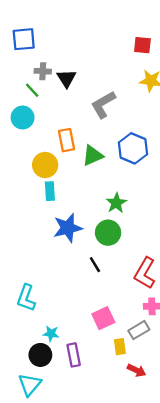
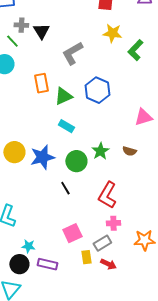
yellow circle: (45, 165) -> (14, 152), moved
cyan rectangle: (50, 191) -> (66, 126), moved, turned -56
green star: (116, 203) -> (100, 151), moved
purple rectangle: (74, 355) -> (47, 264), turned -66
red arrow: (137, 370) -> (108, 264), moved

